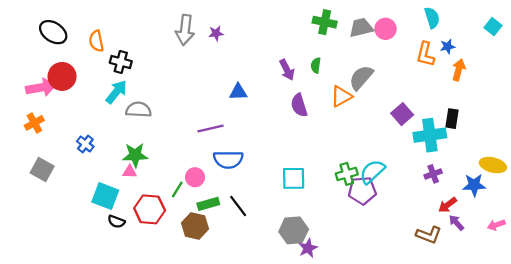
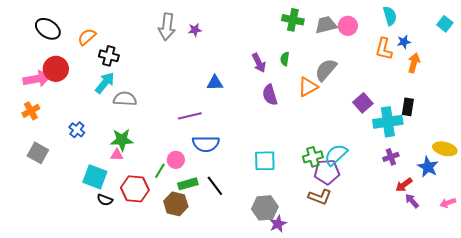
orange semicircle: (96, 41) -> (87, 37), turned 60
blue star: (474, 185) -> (428, 167), turned 30
brown L-shape: (429, 235) -> (320, 197), moved

